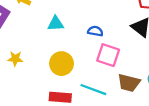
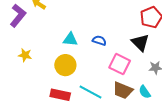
cyan triangle: (56, 24) -> (70, 39), moved
pink square: (108, 55) -> (120, 64), moved

